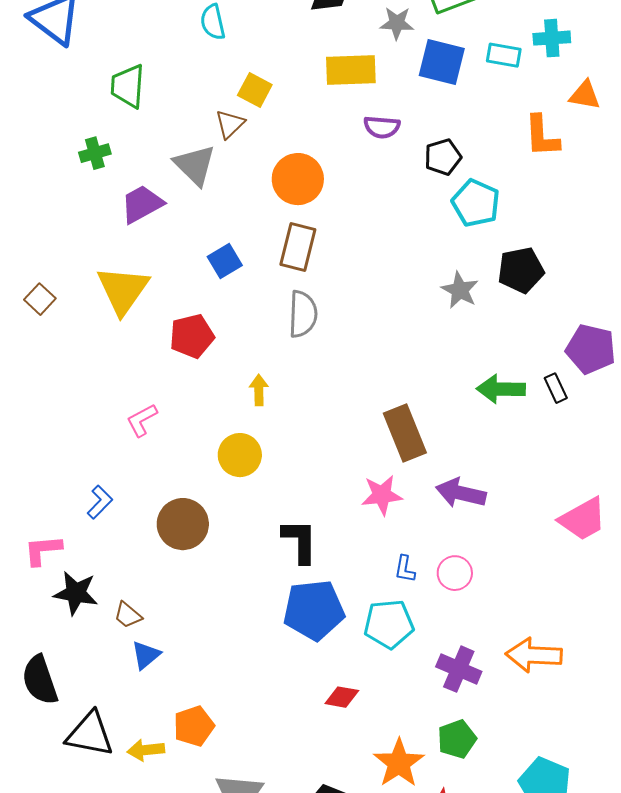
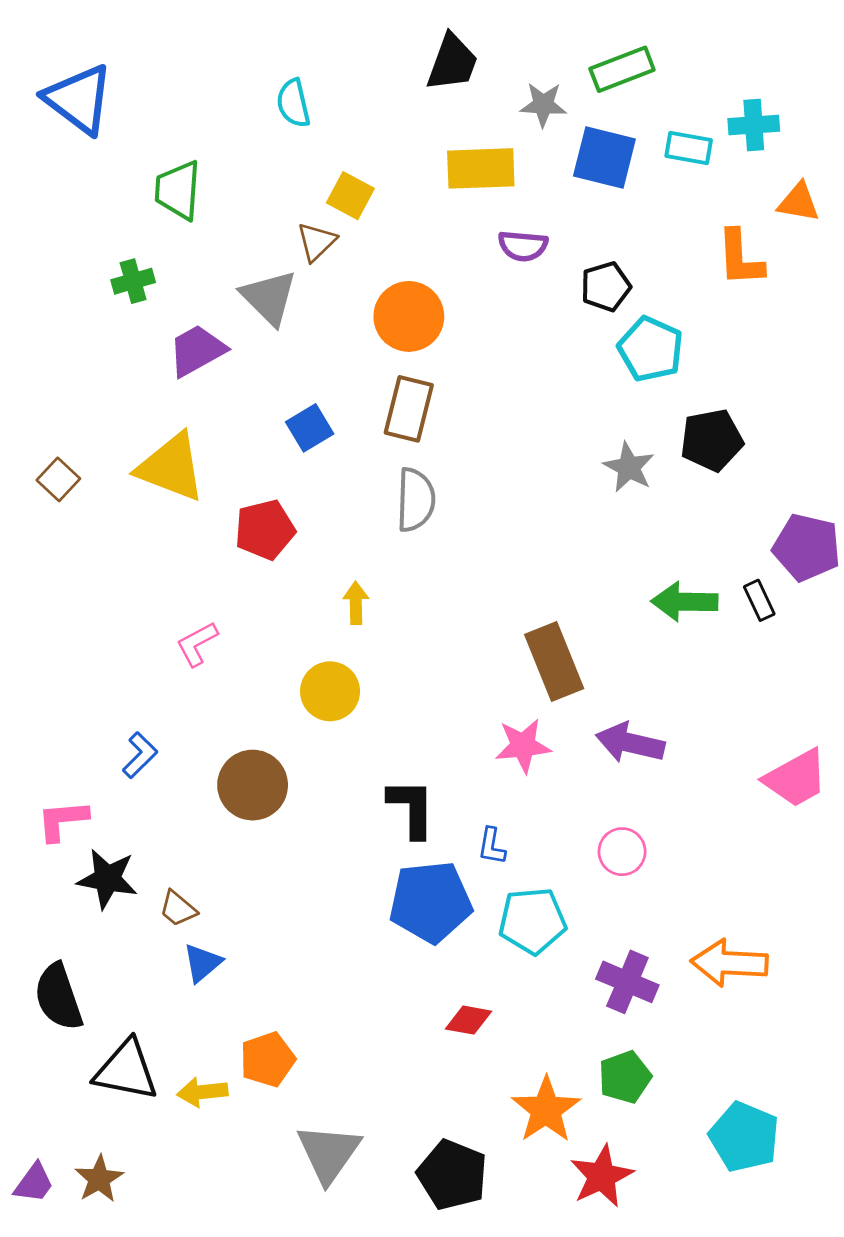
yellow triangle: (123, 290) -> (171, 467), turned -44
blue L-shape: (405, 569) -> (492, 846), moved

